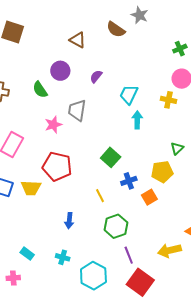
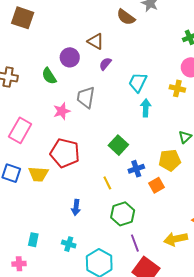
brown triangle: (78, 40) -> (96, 41), moved
cyan rectangle: (27, 254) -> (33, 240), turned 64

